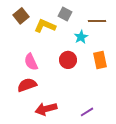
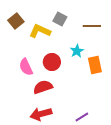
cyan star: (81, 37) -> (77, 51), moved
red circle: (68, 60) -> (52, 62), moved
red semicircle: (27, 85) -> (43, 87), moved

